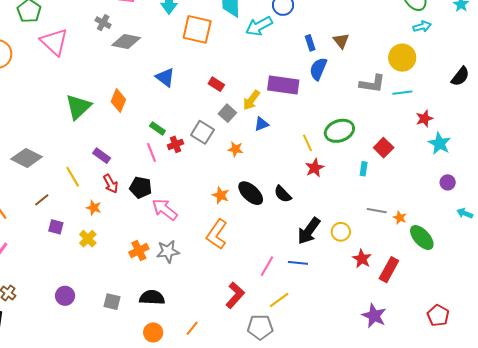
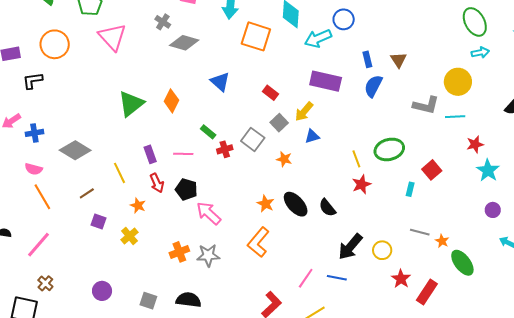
purple rectangle: (283, 85) -> (326, 81), moved
pink line: (152, 152) -> (183, 154), moved, turned -72
purple rectangle: (102, 156) -> (150, 154), turned 30

